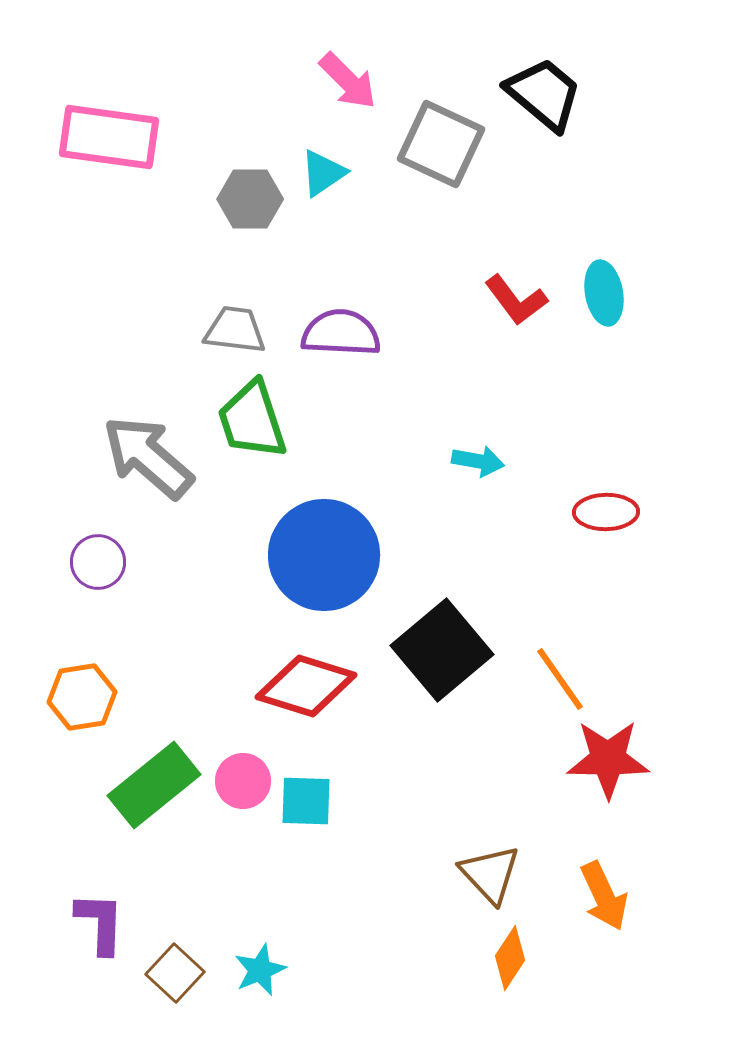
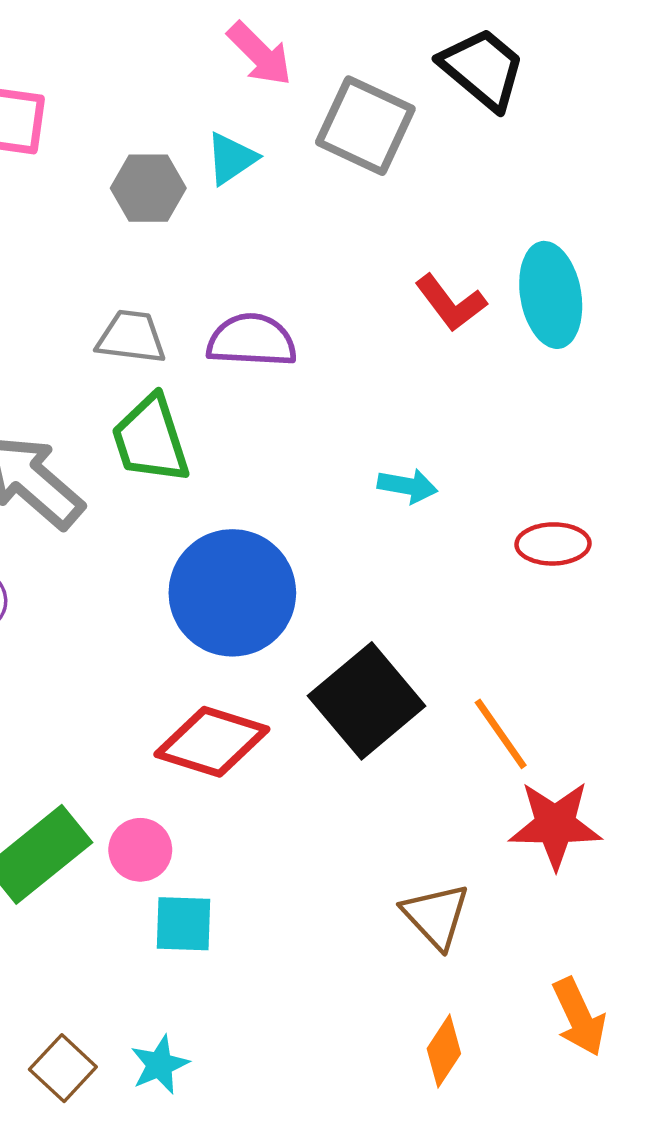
cyan ellipse: (604, 293) -> (551, 295), size x1.4
cyan square: (306, 801) -> (183, 924), moved
brown triangle: (490, 874) -> (436, 916), moved
orange arrow: (604, 896) -> (579, 1017), moved

